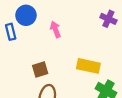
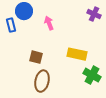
brown square: (40, 69) -> (36, 57), turned 32

